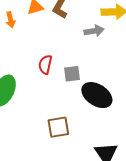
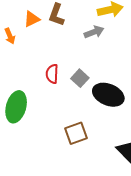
gray square: (72, 74) -> (80, 78), turned -30

